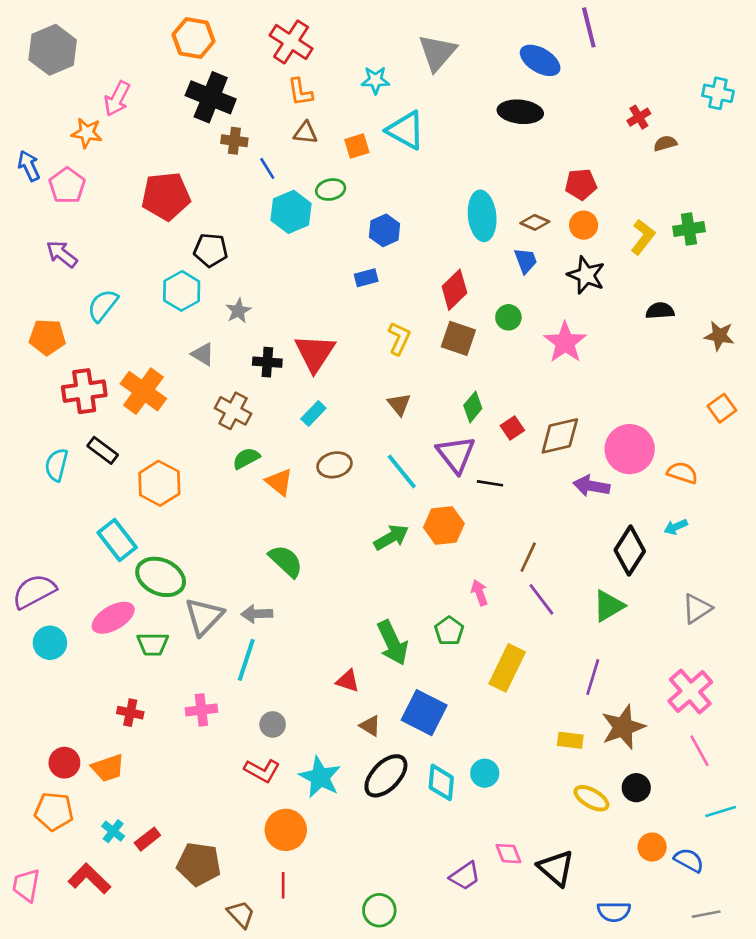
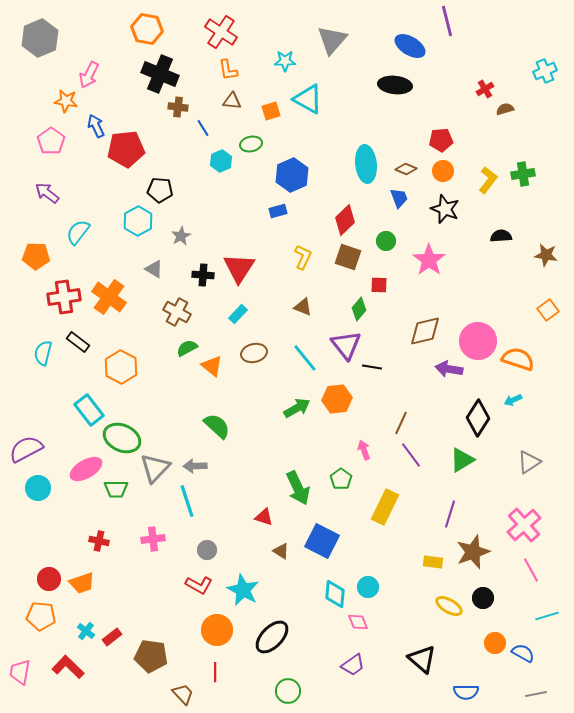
cyan cross: (718, 93) -> (545, 71), turned -35
blue arrow: (29, 166) -> (96, 126), moved
cyan hexagon: (291, 212) -> (221, 161), size x0.7
blue hexagon: (385, 230) -> (292, 175), size x1.4
brown triangle: (399, 404) -> (303, 307), turned -30
red square: (512, 428) -> (379, 285), moved, turned 36
orange semicircle: (682, 473) -> (518, 359), size x1.4
cyan line: (246, 660) -> (187, 501), turned -36
black ellipse: (386, 776) -> (272, 637), moved
pink diamond: (508, 854) -> (358, 622), moved

